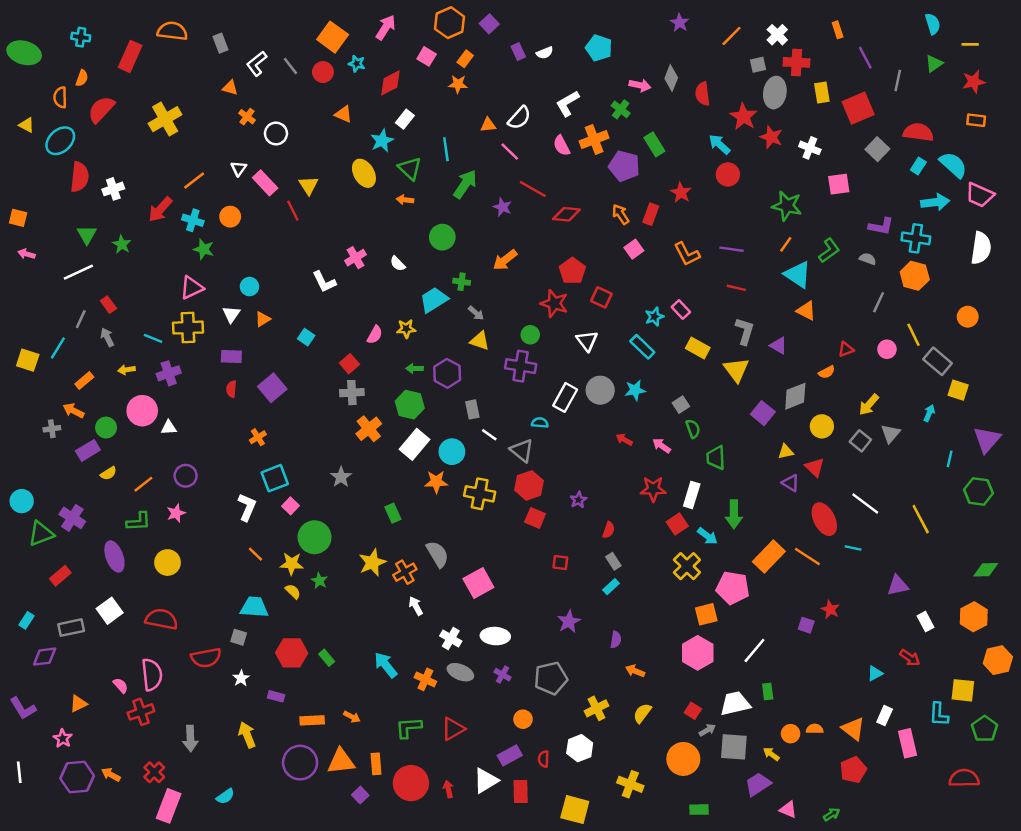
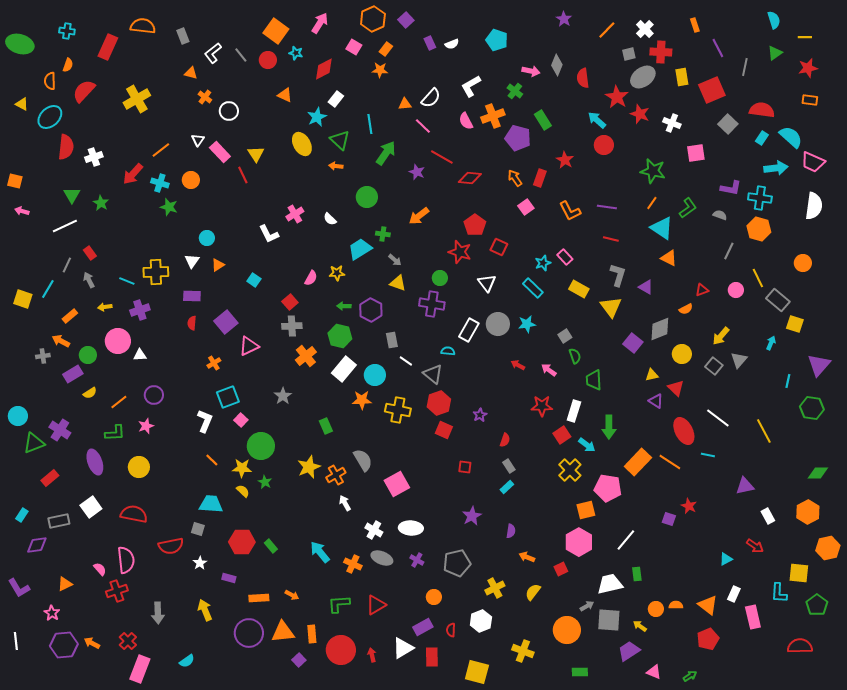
gray ellipse: (775, 93) -> (643, 77), turned 45
pink triangle: (192, 288) -> (249, 346), moved
red square: (693, 711) -> (561, 569), moved, turned 32

